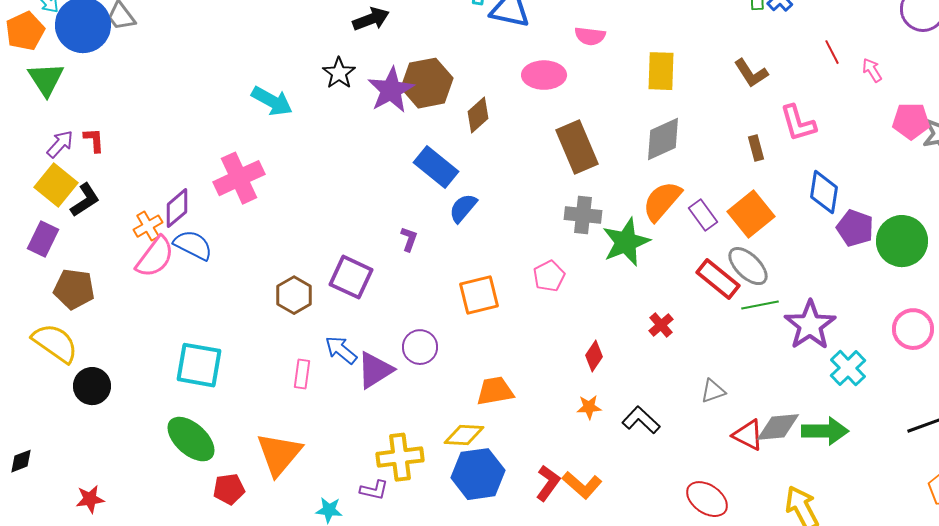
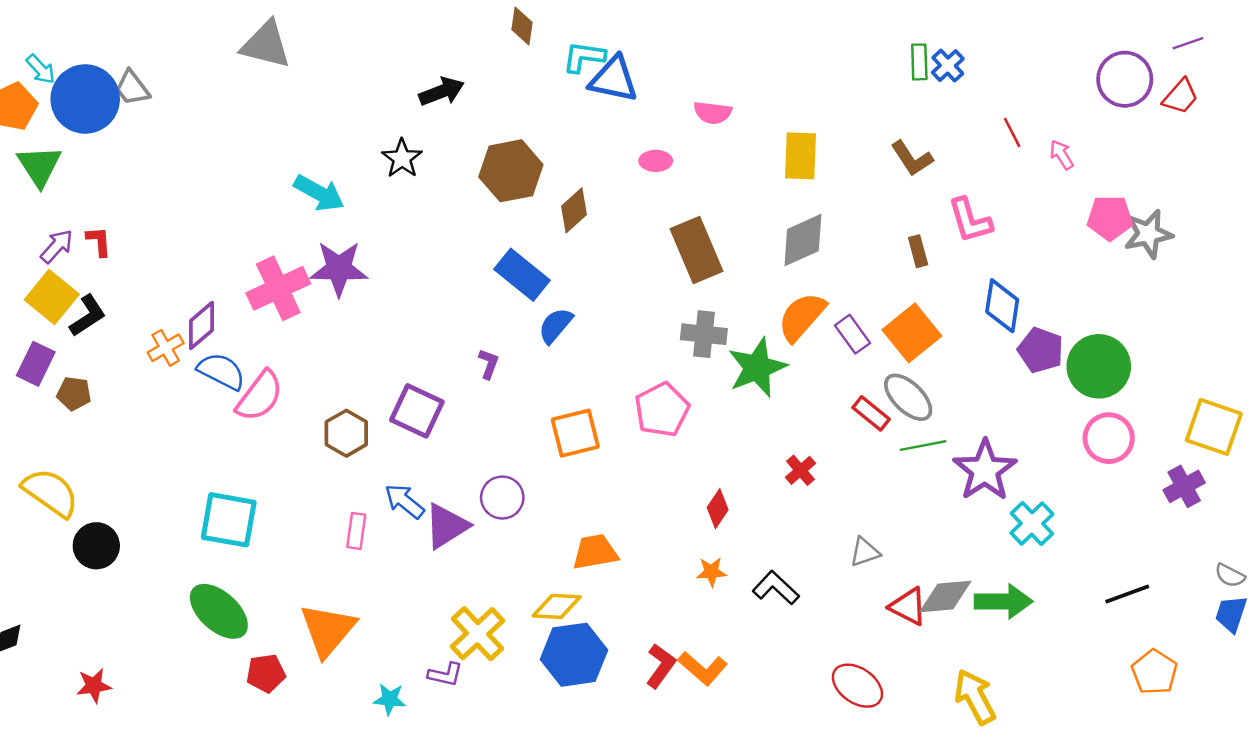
pink ellipse: (544, 75) -> (656, 161), size x0.6
purple star: (391, 90) -> (339, 269), moved, turned 30
pink semicircle: (155, 257) -> (260, 396), moved
pink pentagon: (549, 276) -> (662, 410), size x1.4
red rectangle: (718, 279) -> (871, 413), size x0.7
brown pentagon: (74, 289) -> (74, 394), moved, size x0.7
pink circle: (913, 329) -> (1109, 438), moved
yellow cross: (400, 457) -> (477, 634), turned -36

